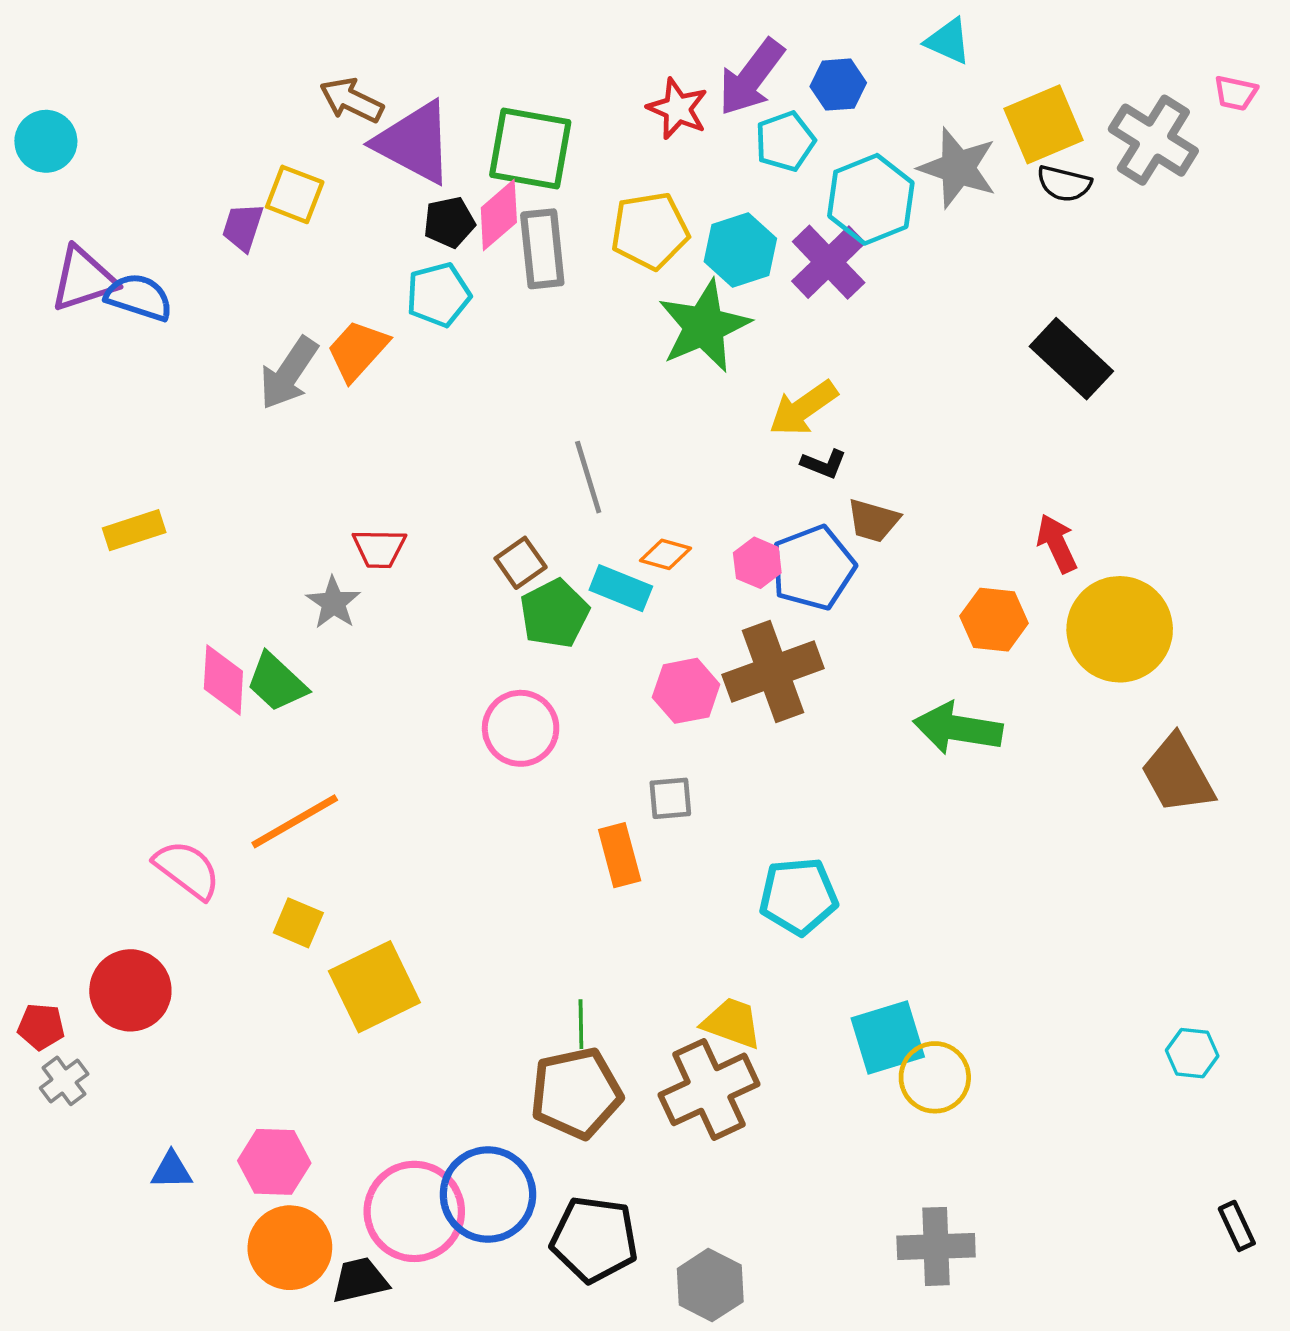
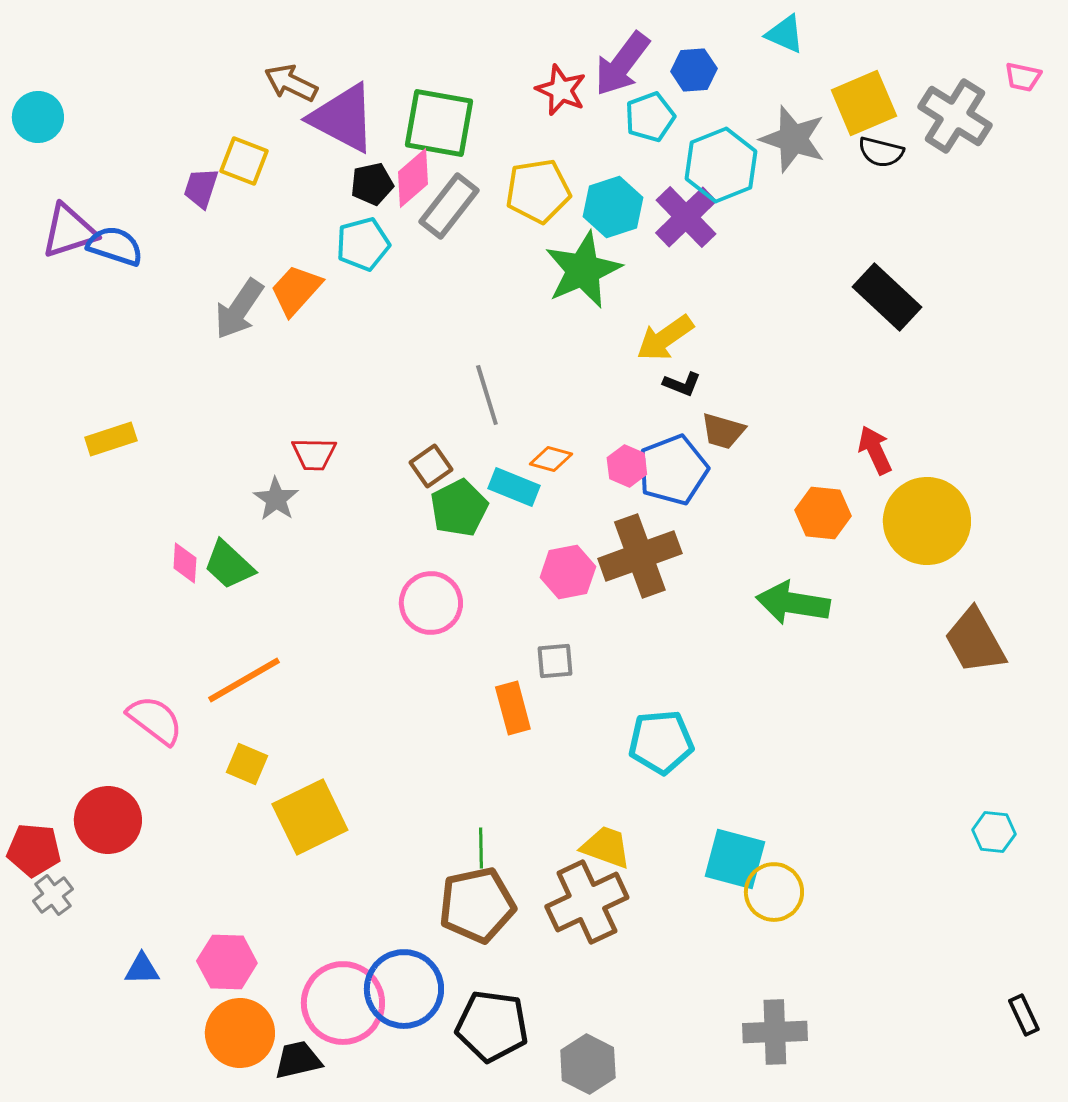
gray rectangle: (542, 249) -> (449, 206), turned 44
pink diamond: (223, 680) -> (185, 563), size x0.7
red pentagon: (41, 1027) -> (34, 850), size x1.4
cyan square: (888, 1038) -> (735, 859), turned 32
cyan hexagon: (1192, 1053) -> (994, 832), moved

